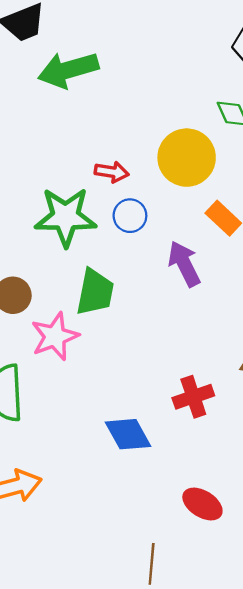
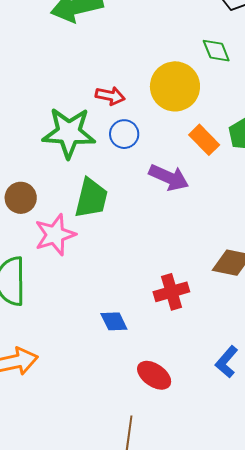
purple arrow: (184, 264) -> (169, 177), turned 138
blue diamond: (128, 434) -> (114, 321), size x0.7
red ellipse: (202, 504) -> (154, 375), moved

